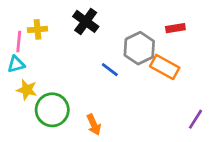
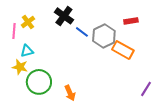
yellow cross: (37, 29) -> (28, 22), turned -32
cyan triangle: (16, 64) -> (27, 51), moved
blue line: (110, 70) -> (82, 32), moved

